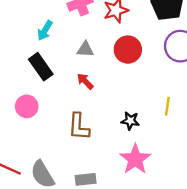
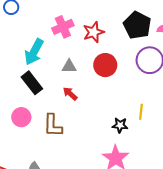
cyan arrow: (45, 30) -> (34, 52), size x1.5
black star: (130, 121) -> (120, 125), moved
brown L-shape: (79, 127) -> (53, 125), moved

